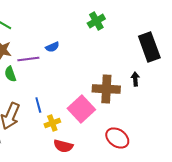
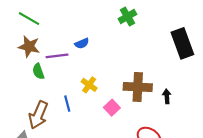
black arrow: (135, 79) -> (167, 96), moved
pink square: (81, 109) -> (112, 108), size x0.6
yellow cross: (52, 123) -> (89, 85), moved, turned -35

